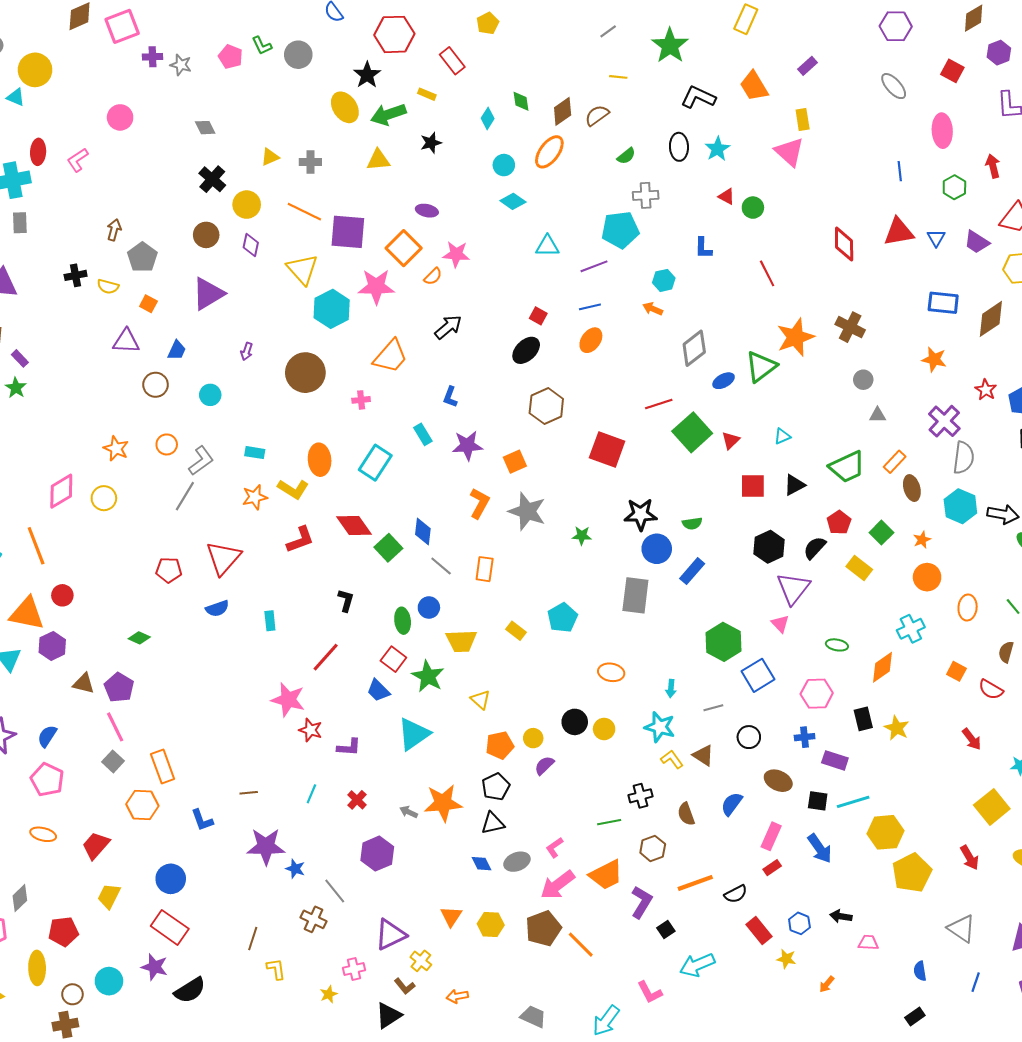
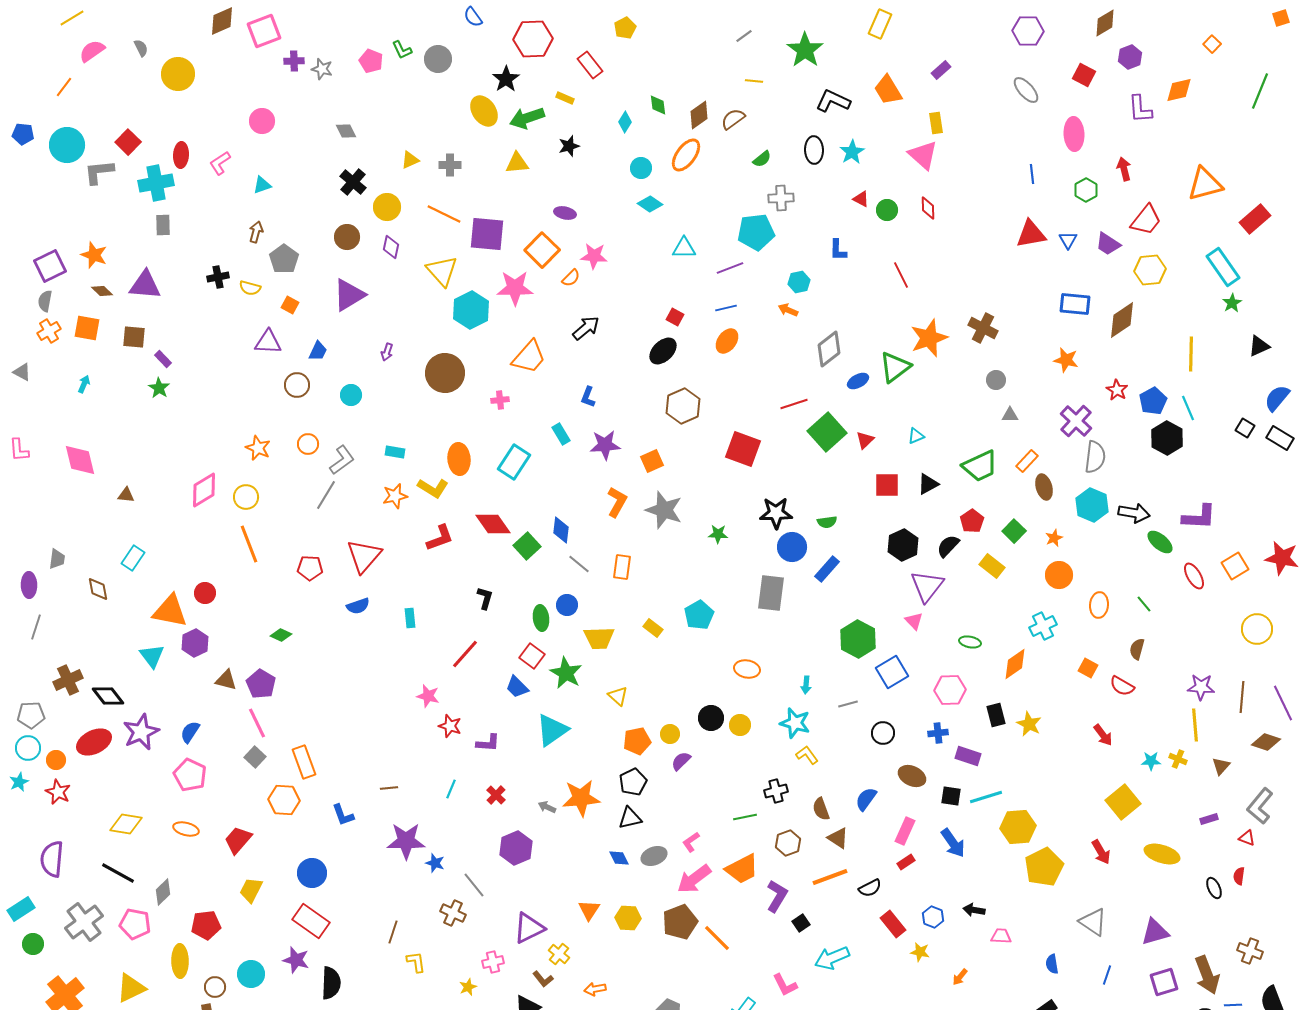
cyan triangle: (16, 97) -> (262, 185), moved, turned -42
red diamond: (844, 244) -> (928, 208), moved, size x0.7
orange line: (36, 546) -> (249, 544), moved
pink star: (288, 700) -> (428, 696), size x0.7
brown triangle: (703, 755) -> (838, 838), moved
black semicircle: (190, 990) -> (331, 983), turned -56

